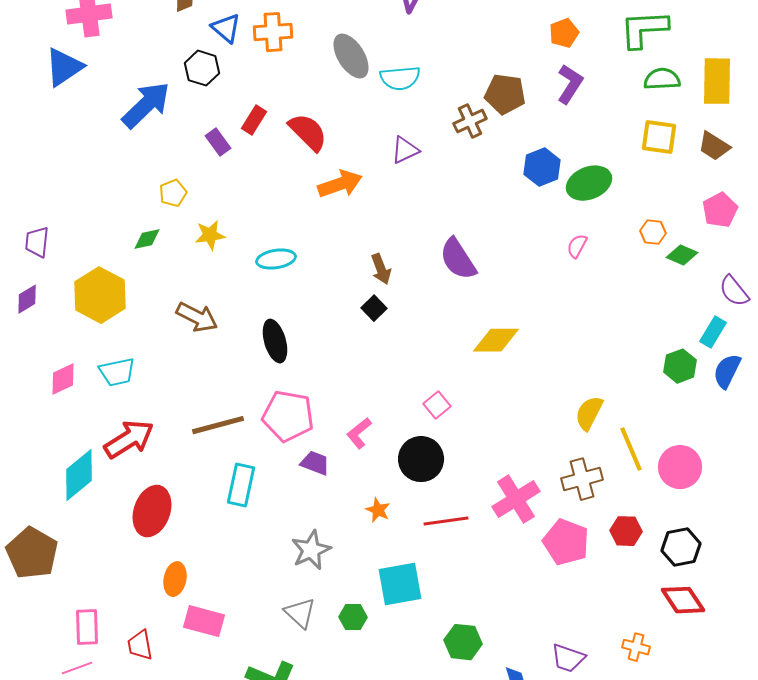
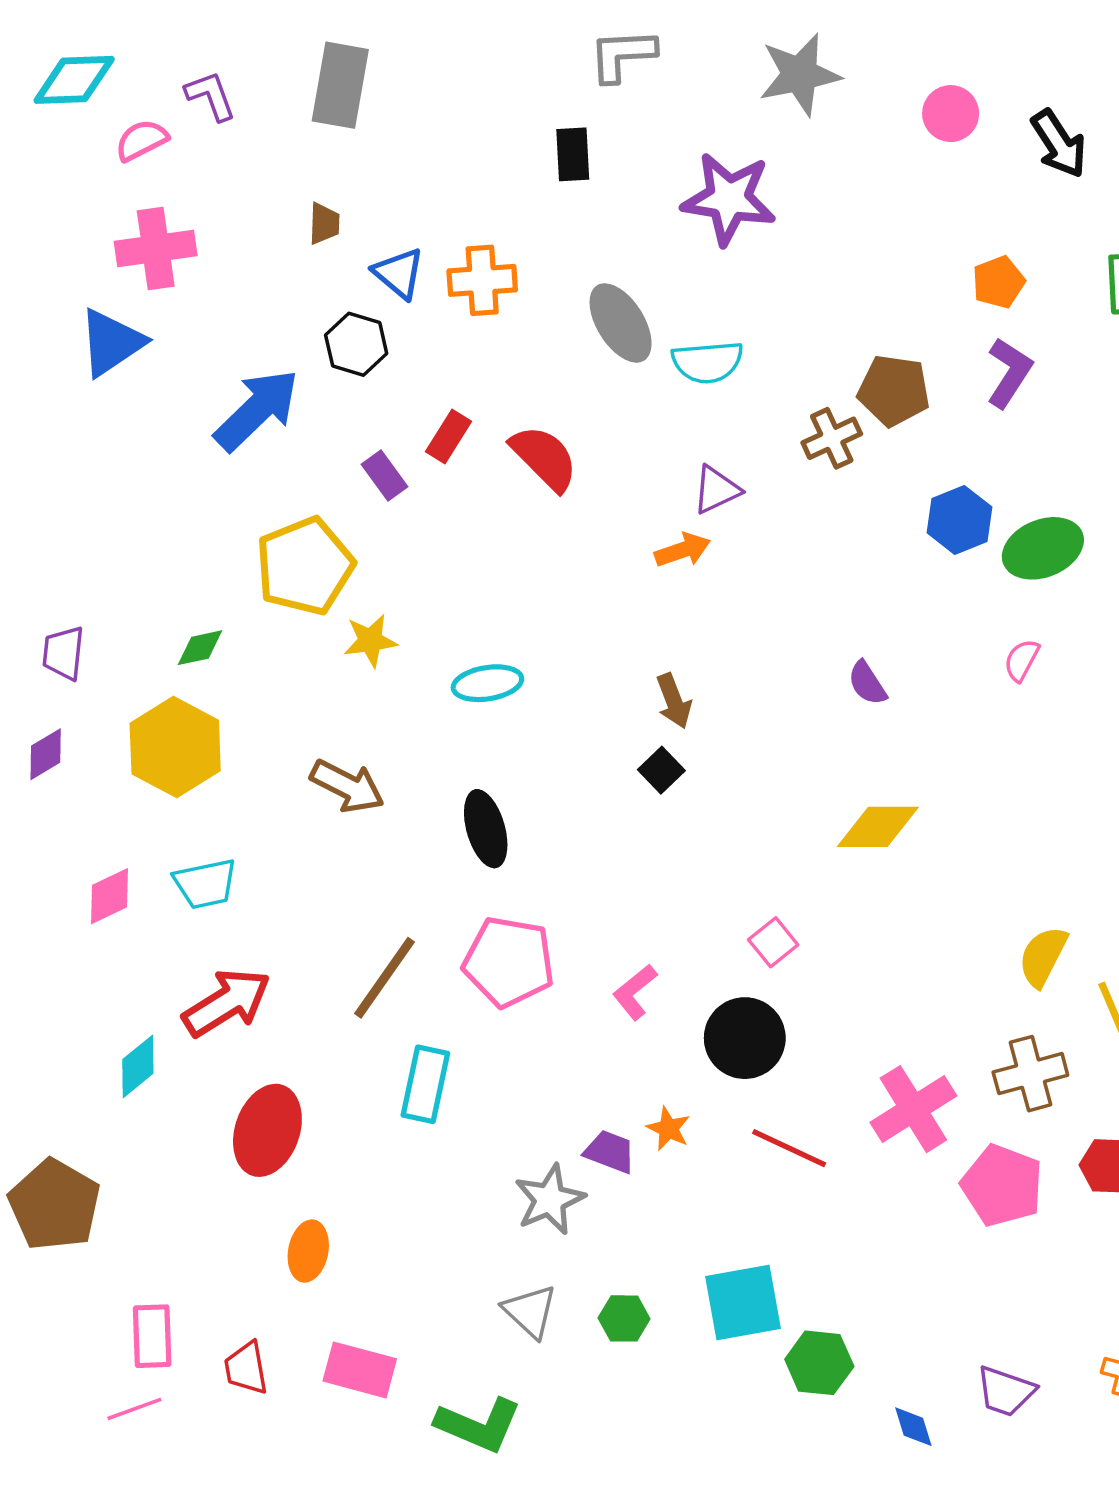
orange arrow: (340, 184) -> (683, 550), moved, size x0.7
yellow pentagon: (173, 193) -> (305, 566), size x2.0
green diamond: (147, 239) -> (200, 648), moved
purple semicircle: (458, 259) -> (867, 683), moved, size x0.6
brown line: (218, 425) -> (385, 978), turned -40
purple trapezoid: (315, 463) -> (610, 1152), moved
cyan diamond: (79, 475) -> (138, 1066), size x0.7
red line: (446, 521) -> (789, 1148), turned 33
cyan square: (400, 584) -> (743, 1302), moved
pink rectangle: (204, 621) -> (360, 1370), moved

